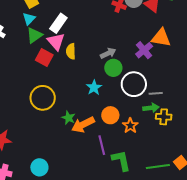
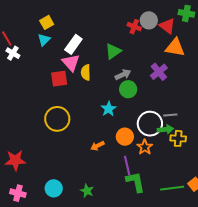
green triangle: (34, 35) -> (113, 51), moved
orange triangle: (161, 38) -> (175, 47), moved
red square: (44, 58) -> (59, 79), turned -36
white circle: (134, 84) -> (150, 124), moved
green star: (68, 118) -> (87, 191), moved
orange arrow: (83, 125) -> (97, 146), size x0.6
purple line: (102, 145) -> (127, 166), moved

